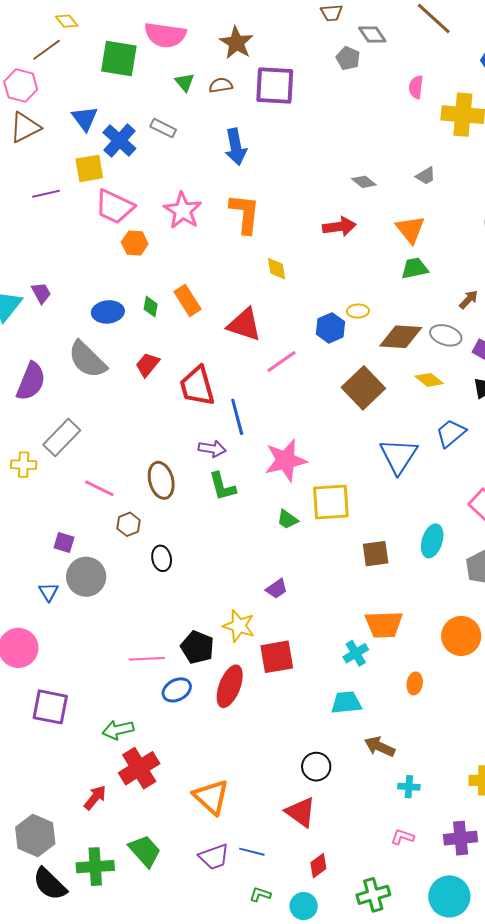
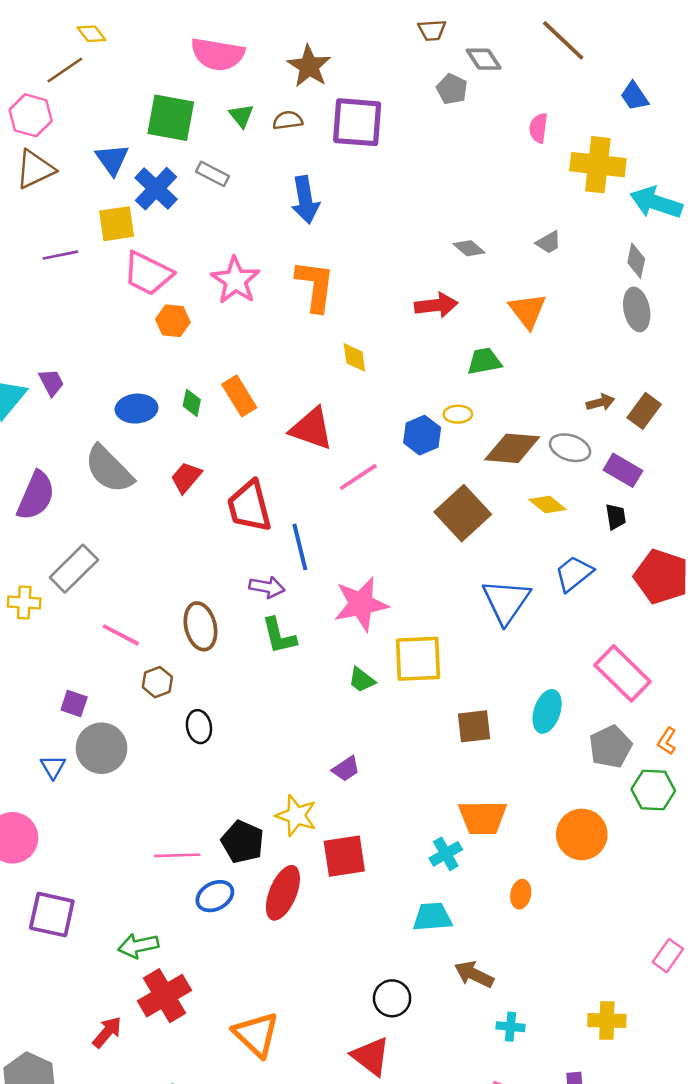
green square: (119, 58) -> (171, 118), moved
green trapezoid: (415, 268) -> (484, 361), moved
brown arrow: (469, 300) -> (600, 402), turned 30

